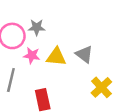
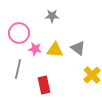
gray star: (37, 27) -> (52, 16), moved

